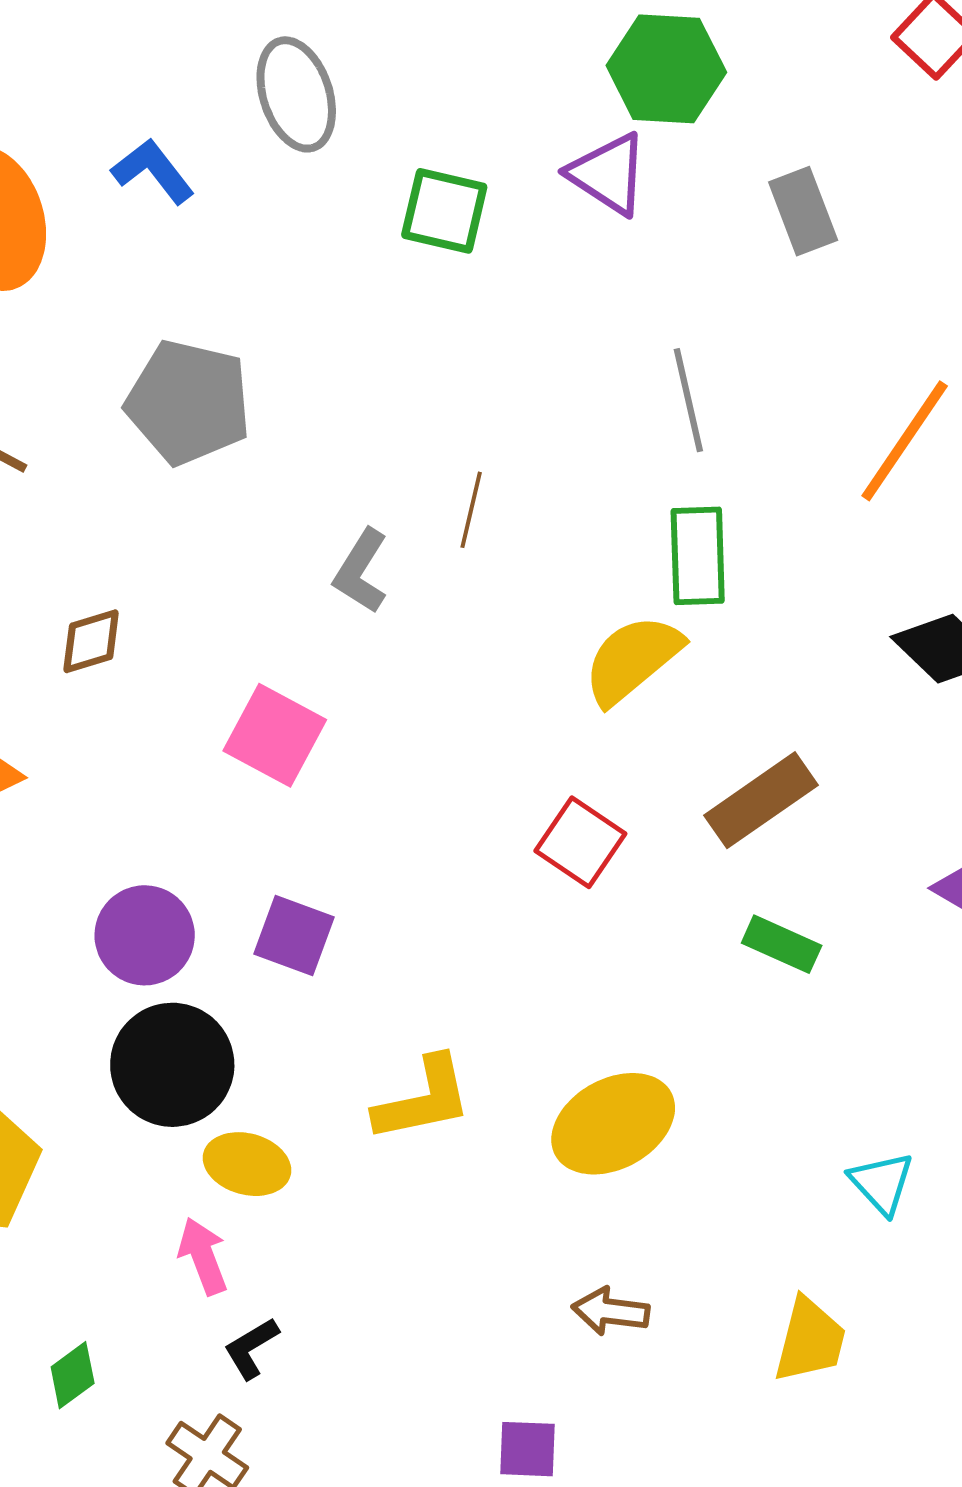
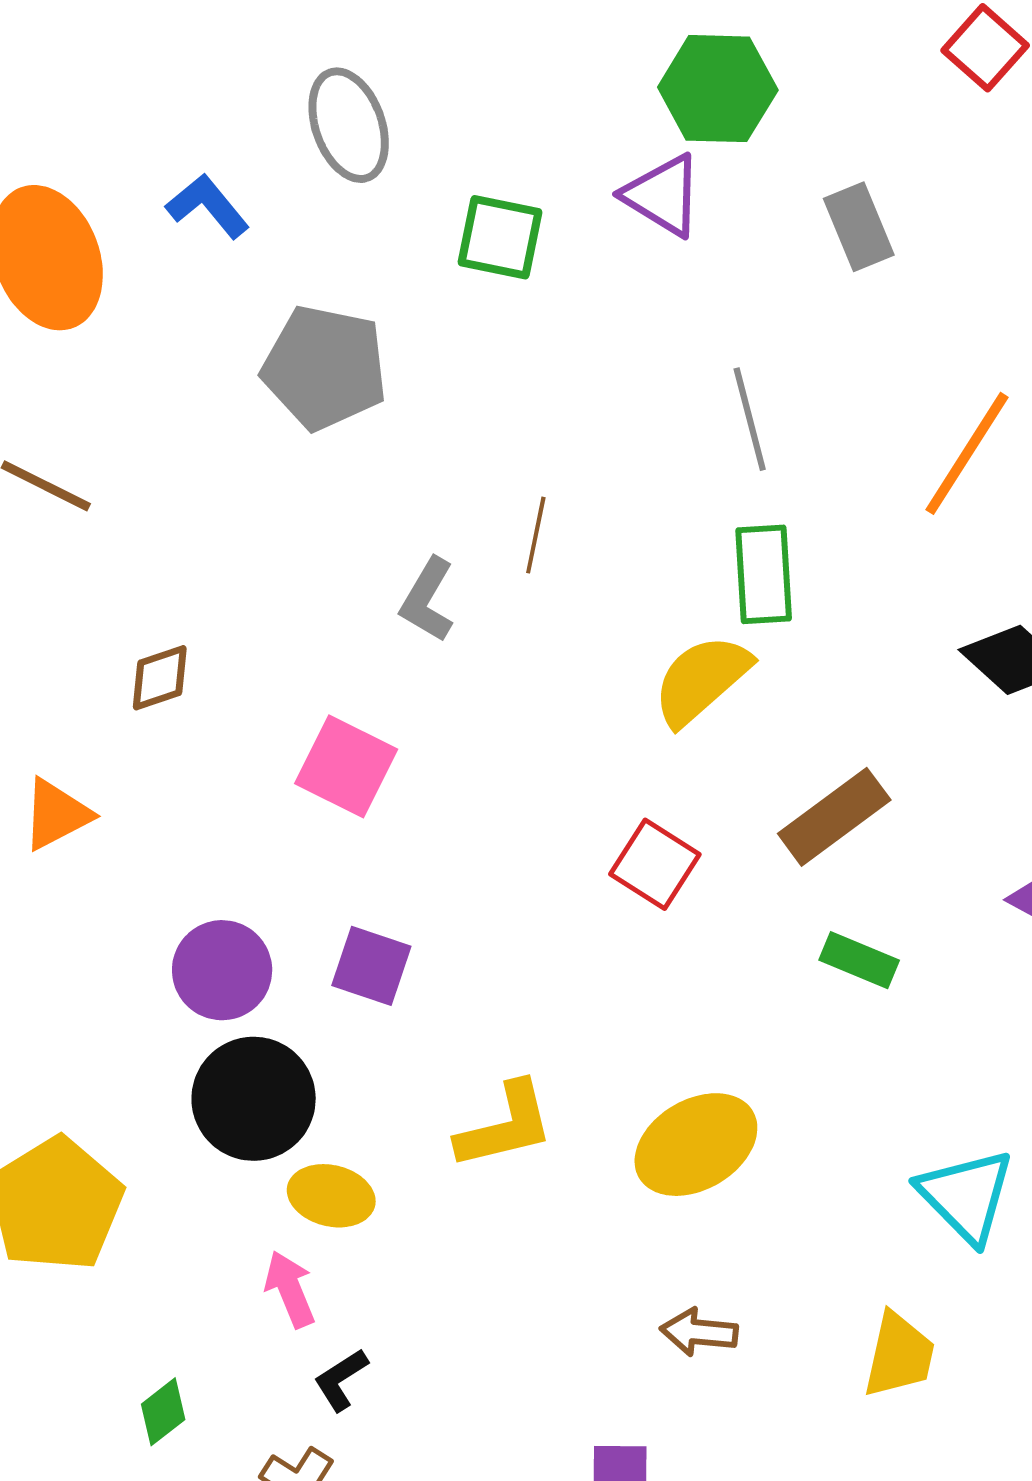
gray pentagon: (188, 402) -> (325, 368), moved
cyan triangle: (882, 1183) -> (966, 1196), size x1.5

